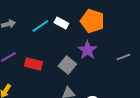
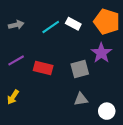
gray square: (67, 65) -> (80, 69), turned 36

